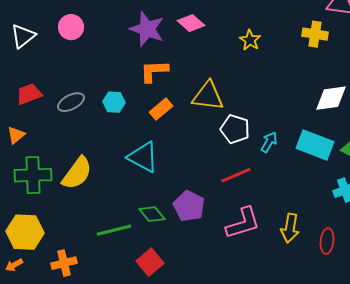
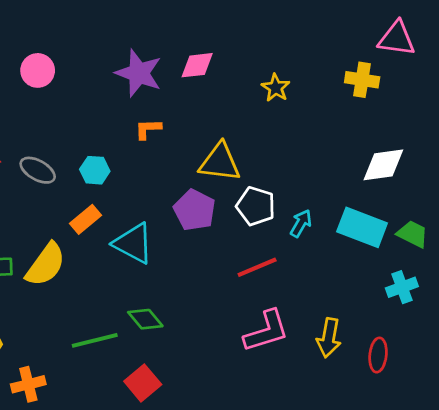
pink diamond: (191, 23) -> (197, 65), turned -48
orange L-shape: (154, 71) -> (148, 129), size x0.7
gray ellipse: (71, 102) -> (38, 170), turned 56
orange rectangle: (161, 109) -> (85, 219), moved
purple pentagon: (189, 206) -> (195, 210), moved

